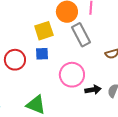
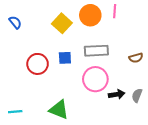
yellow square: (44, 31) -> (62, 23), moved, turned -30
gray rectangle: (81, 35) -> (96, 51), moved, turned -65

